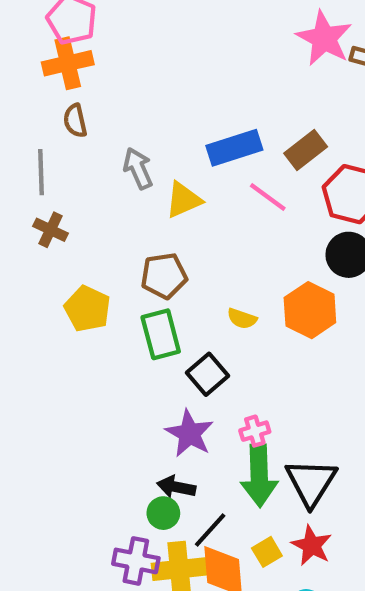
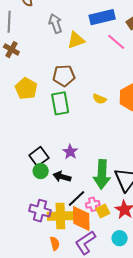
black square: (207, 374) -> (39, 157), moved
pink cross: (255, 431) -> (93, 204), moved
purple star: (189, 434) -> (70, 152), size x0.7
green circle: (163, 513) -> (41, 171), moved

